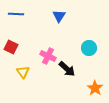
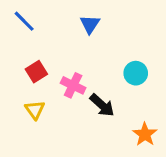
blue line: (16, 14) -> (24, 21), turned 42
red square: (11, 47) -> (36, 72), moved, turned 32

